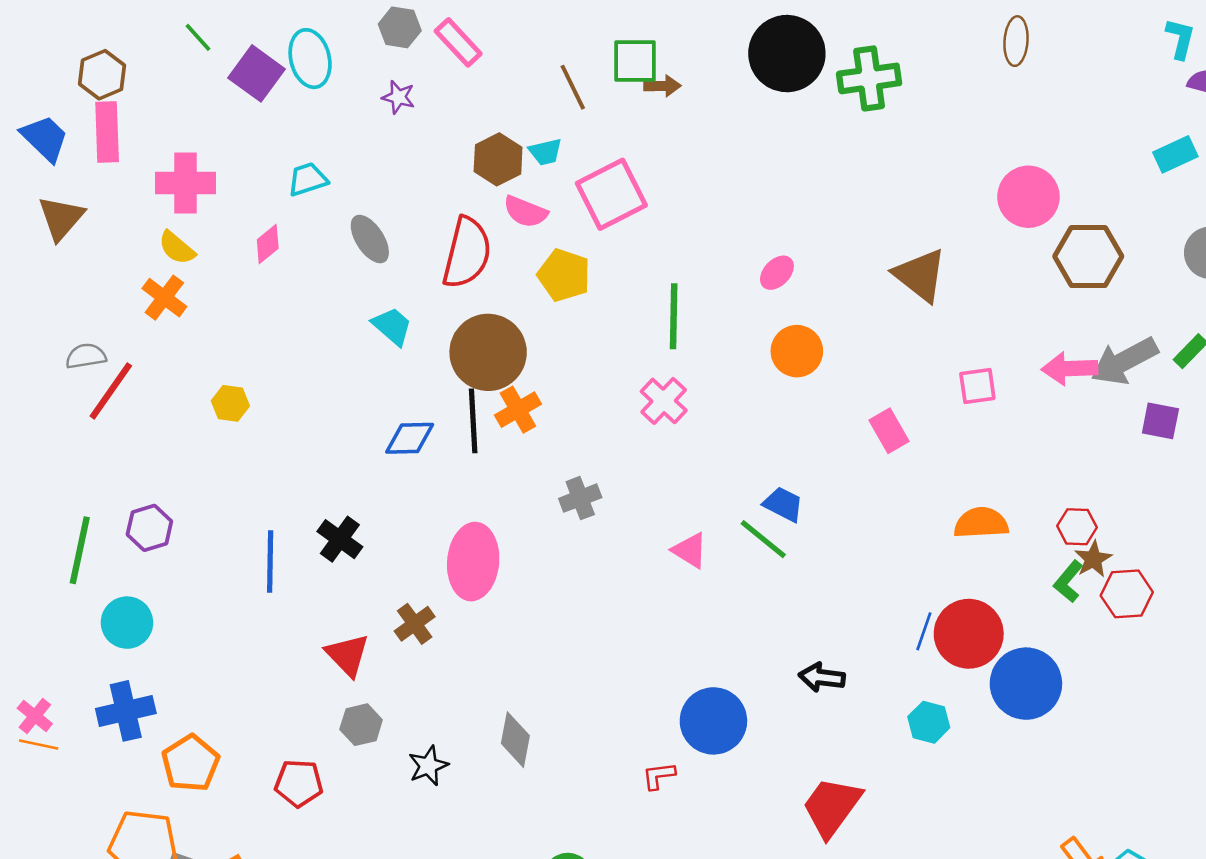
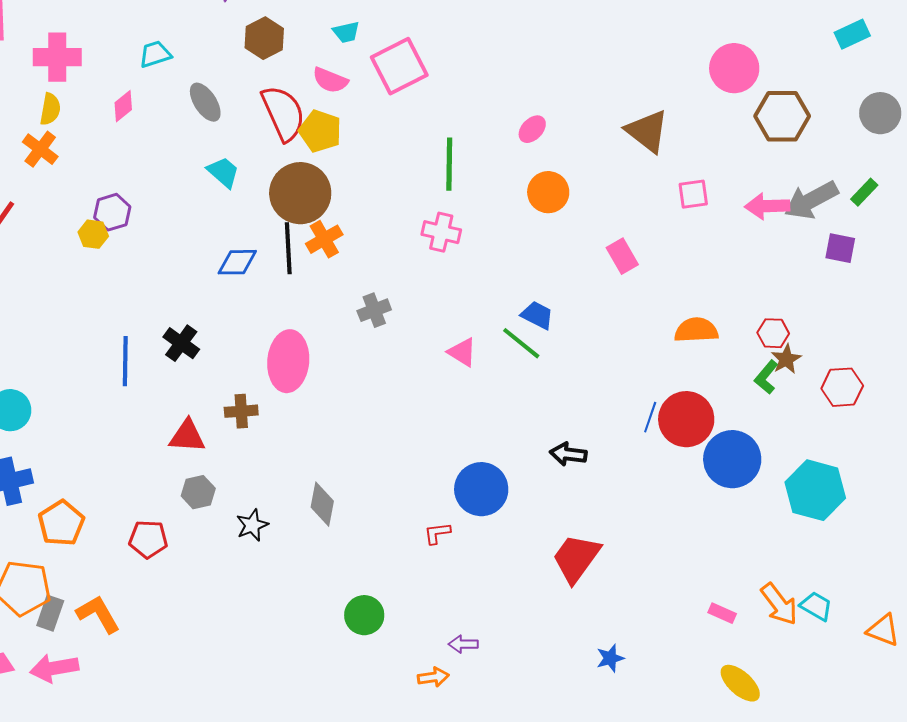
brown hexagon: (498, 159) -> (264, 38), moved
yellow semicircle: (177, 248) -> (50, 109), turned -120
red semicircle: (467, 253) -> (283, 113), turned -38
yellow pentagon: (564, 275) -> (320, 131), moved
pink square: (977, 386) -> (693, 194), moved
pink cross: (664, 401) -> (441, 232), turned -30
purple hexagon: (149, 528) -> (112, 212), moved
red hexagon: (1127, 594) -> (842, 387), moved
brown cross: (415, 624) -> (241, 411), turned 32
red triangle: (347, 655) -> (187, 436), turned -42
cyan hexagon: (929, 722) -> (815, 490), moved, size x1.8

